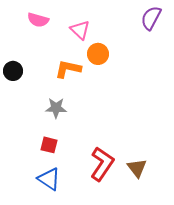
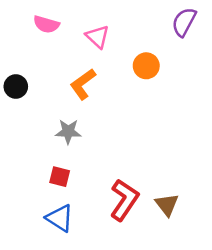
orange circle: (98, 54) -> (146, 66), moved
orange L-shape: (68, 69) -> (83, 84), turned -48

